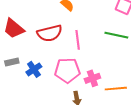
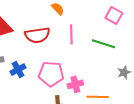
pink line: (78, 40) -> (71, 34), moved

